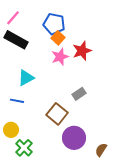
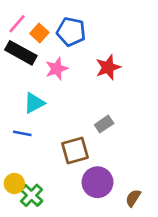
orange square: (58, 38) -> (39, 33), moved
pink star: (60, 57) -> (57, 69), moved
brown square: (57, 114) -> (75, 151), turned 35
yellow circle: (11, 130) -> (14, 184), moved

